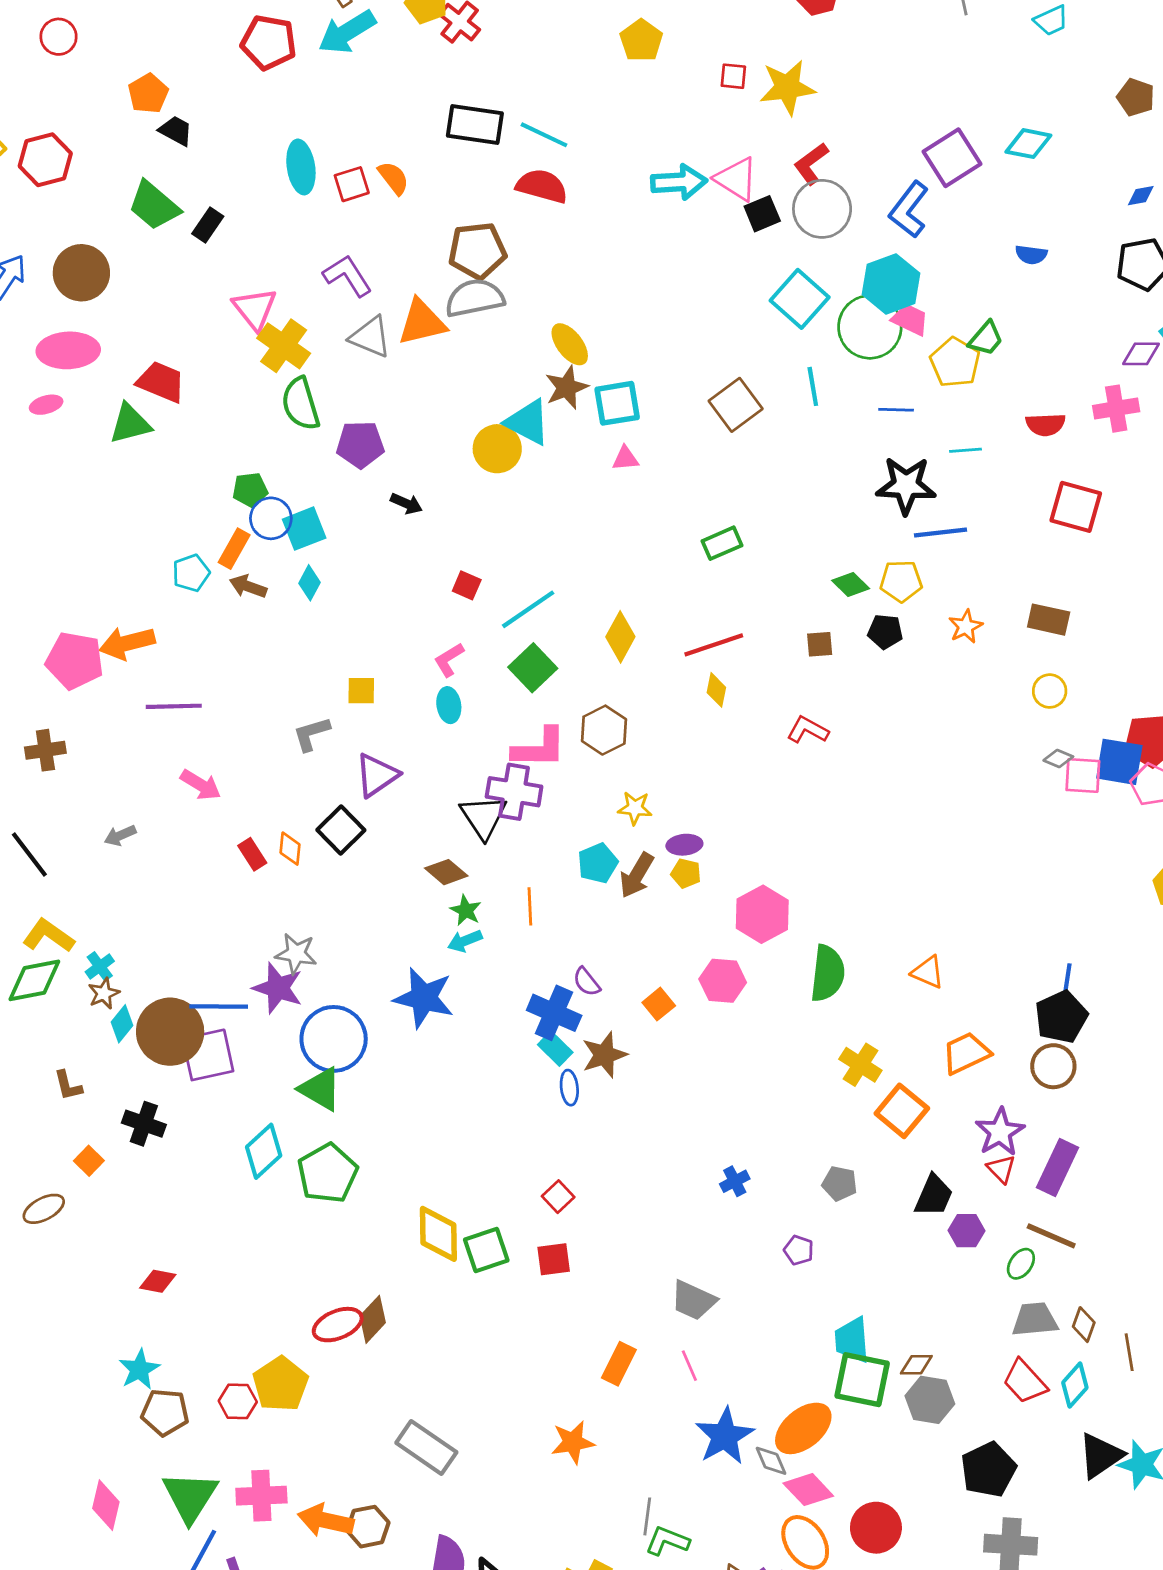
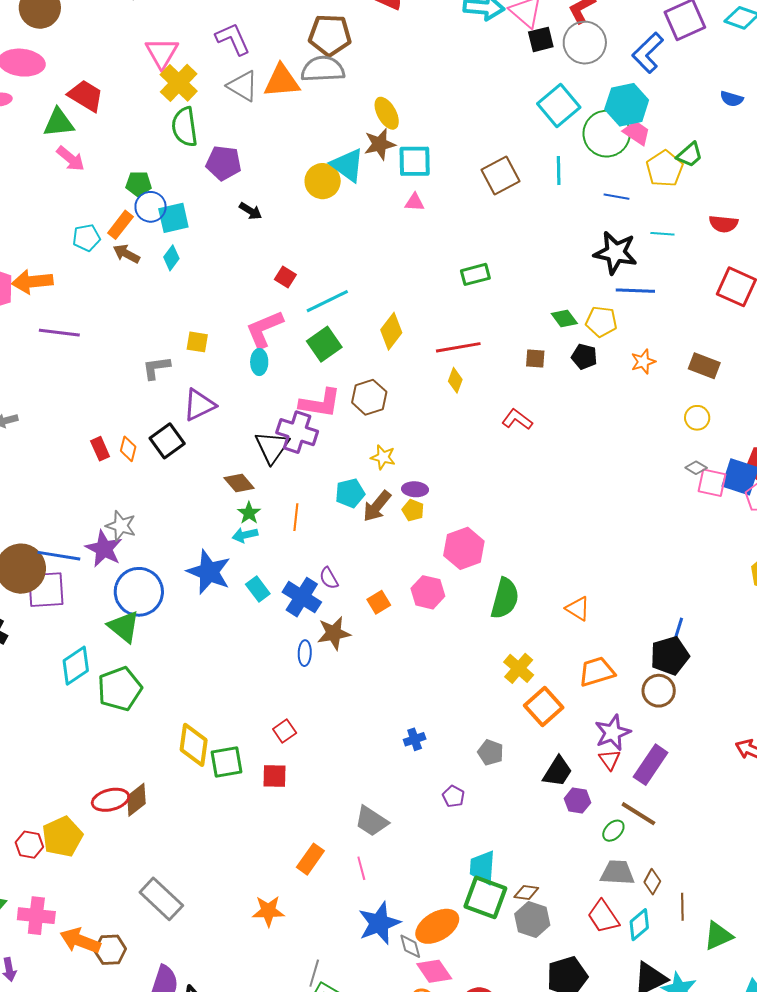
pink L-shape: (449, 660) -> (264, 329), size x1.6
pink arrow: (201, 785) -> (71, 159), moved
cyan rectangle: (555, 1048) -> (258, 589), moved

